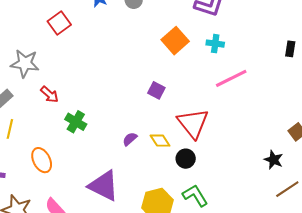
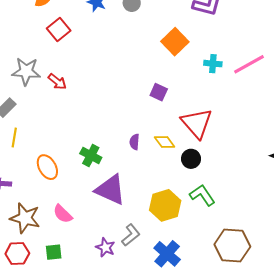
cyan cross: (215, 44) -> (213, 64), moved
pink line: (231, 78) -> (249, 64), moved
red arrow: (50, 94) -> (57, 82), moved
green cross: (76, 122) -> (91, 155), moved
purple semicircle: (130, 139) -> (134, 142), turned -42

